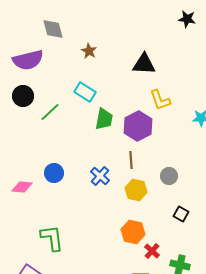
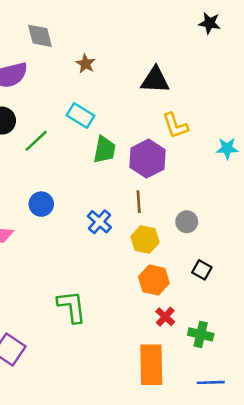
blue circle: (54, 173) -> (41, 204), moved
orange hexagon: (133, 232) -> (154, 280), moved
green L-shape: (52, 238) -> (72, 307), moved

